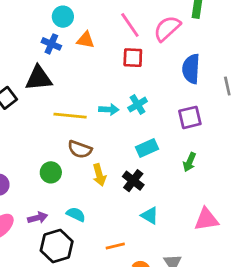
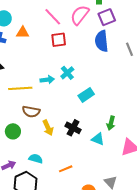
purple square: (190, 117) -> (107, 17), moved
cyan rectangle: (147, 148) -> (86, 95), moved
green arrow: (189, 162) -> (111, 123), moved
cyan triangle: (150, 216) -> (98, 139), moved
orange line: (115, 246) -> (66, 169), moved

